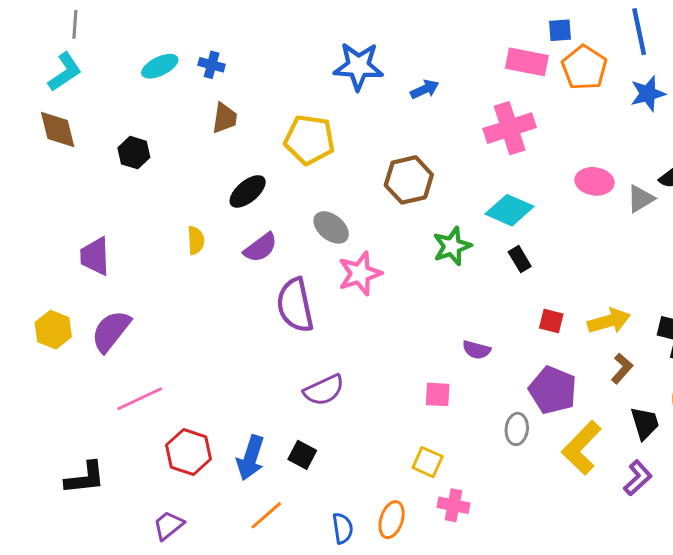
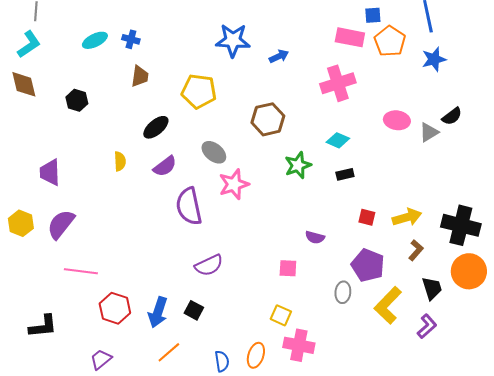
cyan diamond: (510, 210) -> (338, 140), size x0.7
black rectangle: (520, 259) -> (345, 174), turned -72
pink line: (140, 399) -> (81, 271), turned 32
pink cross: (453, 505) -> (299, 345), size x1.4

